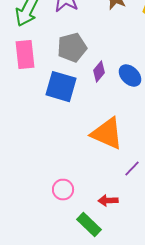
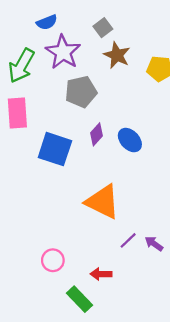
gray pentagon: (72, 48) -> (81, 92), moved

